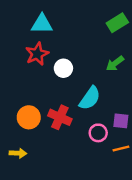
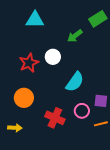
red star: (37, 54) -> (29, 63), moved
green arrow: (115, 63) -> (75, 36), moved
red cross: (60, 117) -> (55, 118), moved

